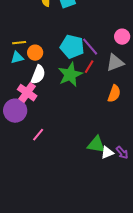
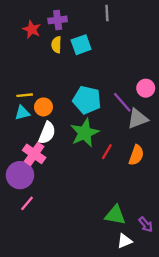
purple line: (90, 47) -> (122, 102), moved
red line: (89, 67) -> (107, 152), moved
pink line: (38, 135) -> (27, 203), moved
white triangle: (107, 153) -> (125, 241), moved

